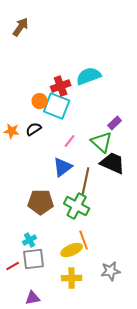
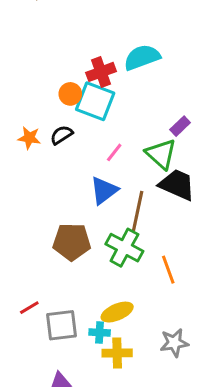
cyan cross: (30, 240) -> (100, 333), moved, turned 32
orange line: (84, 240) -> (168, 270), moved
red line: (13, 266) -> (29, 308), moved

